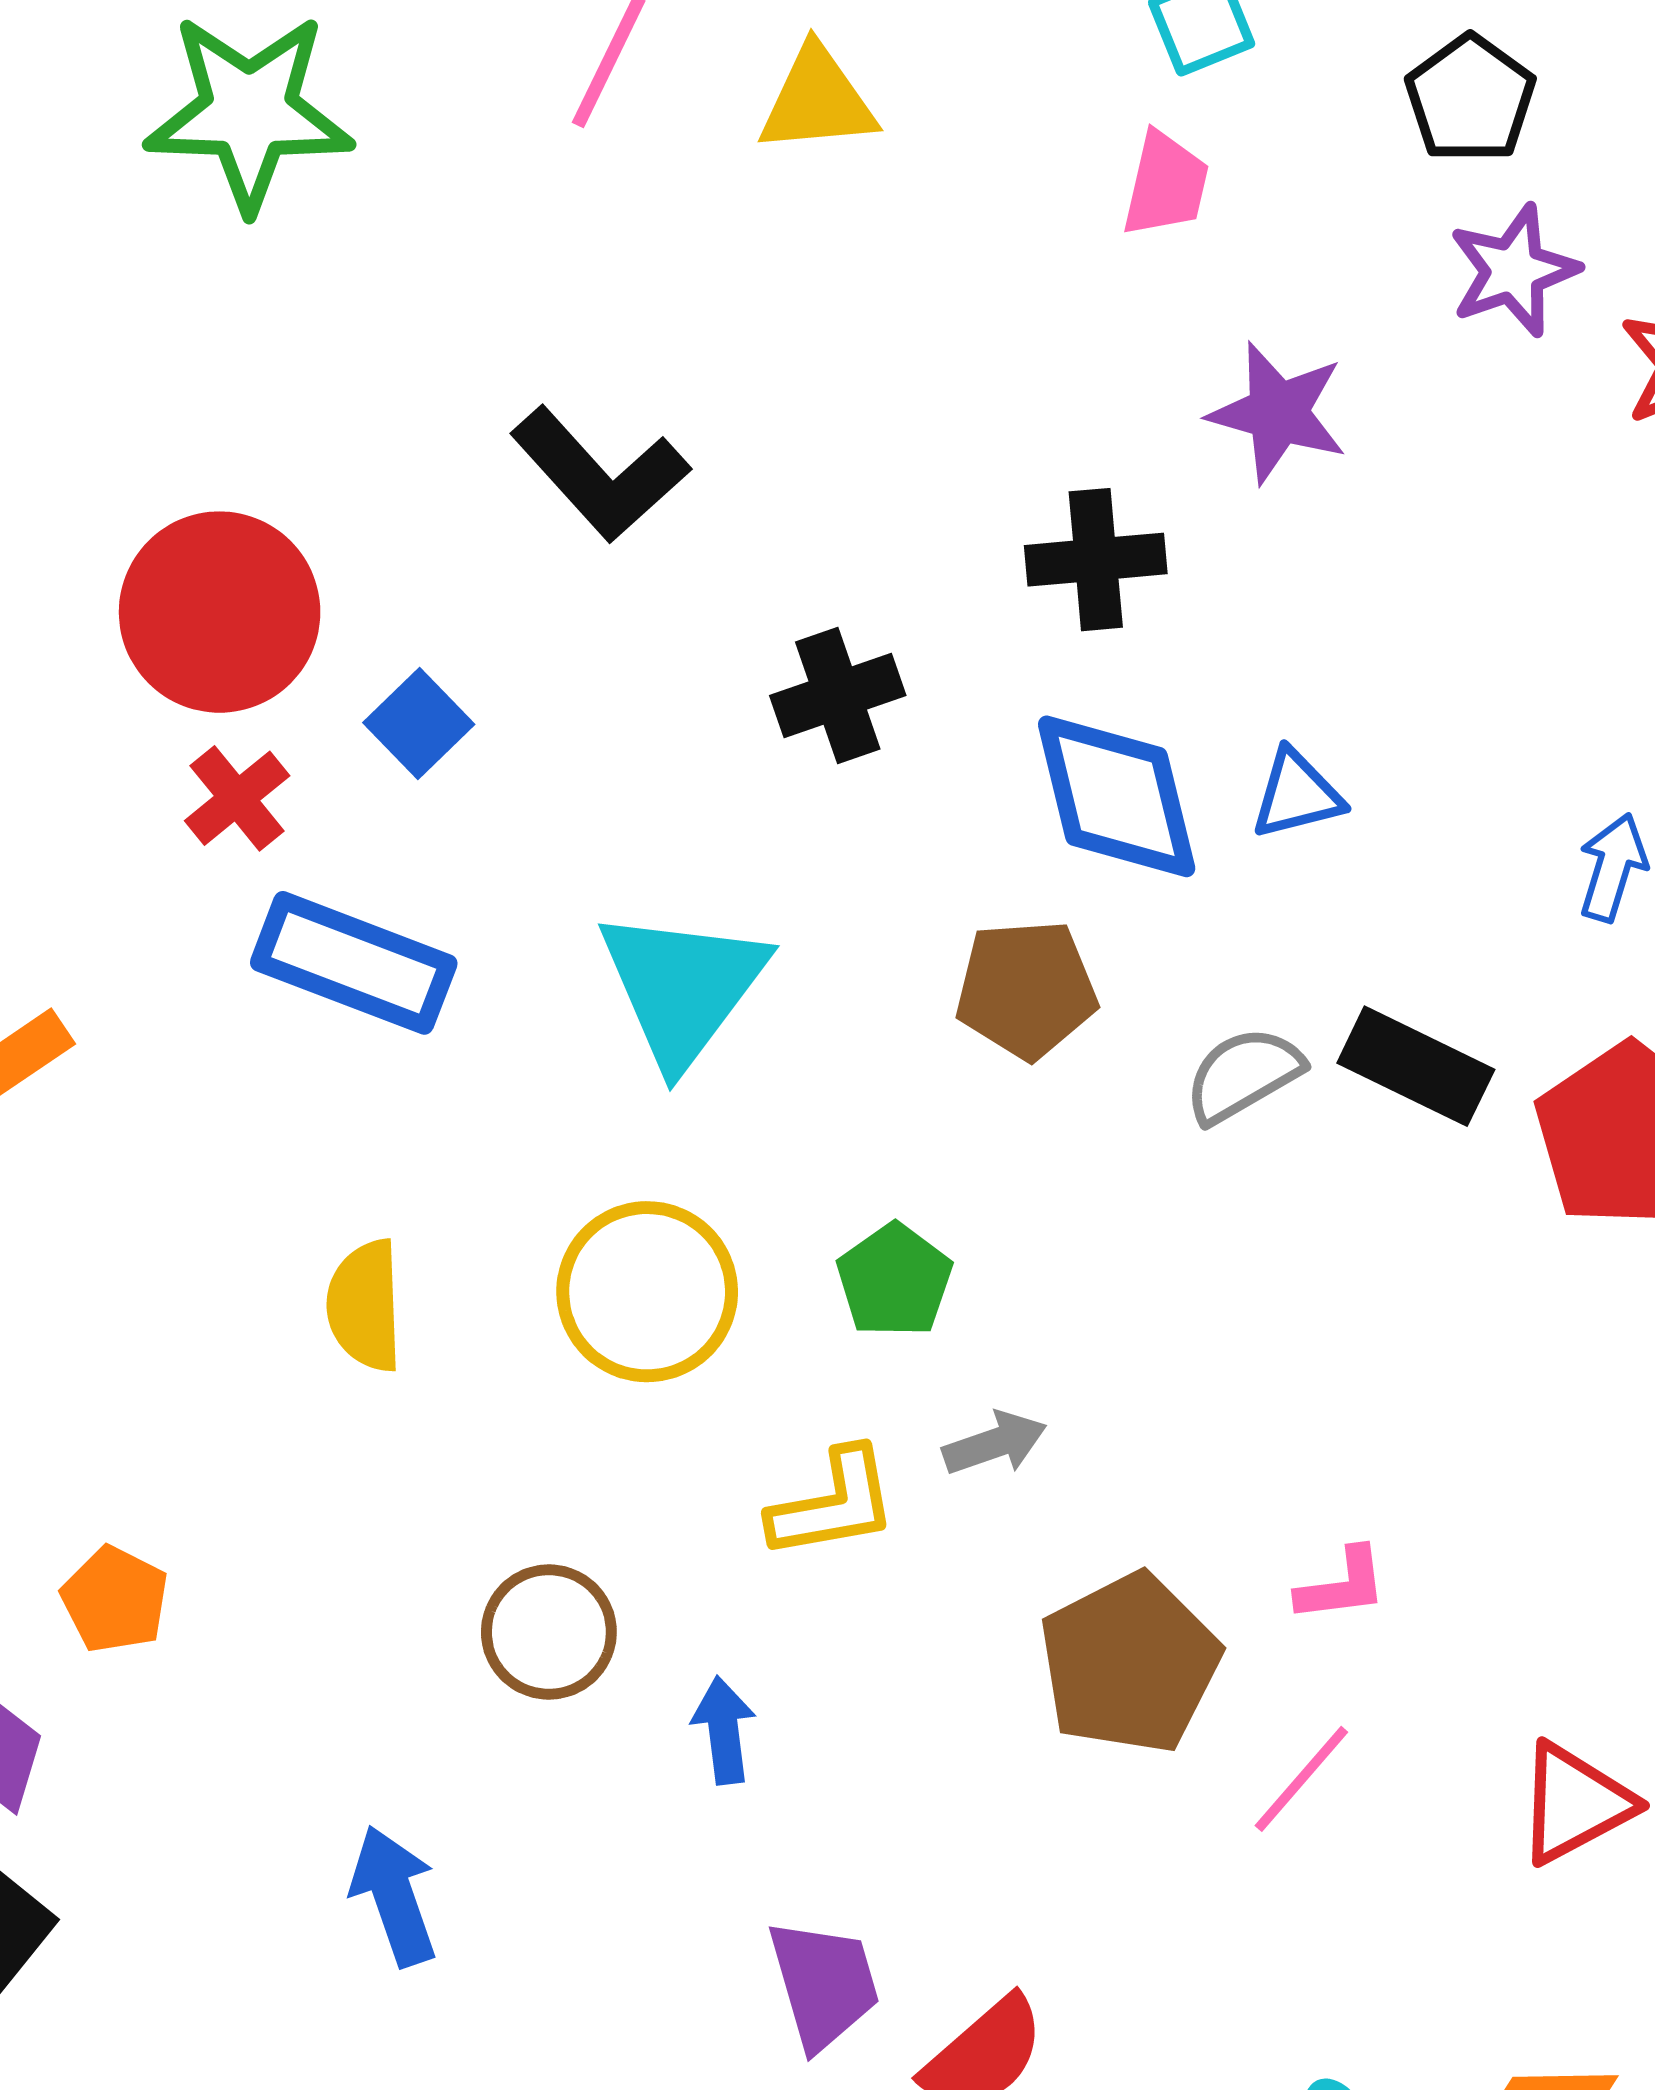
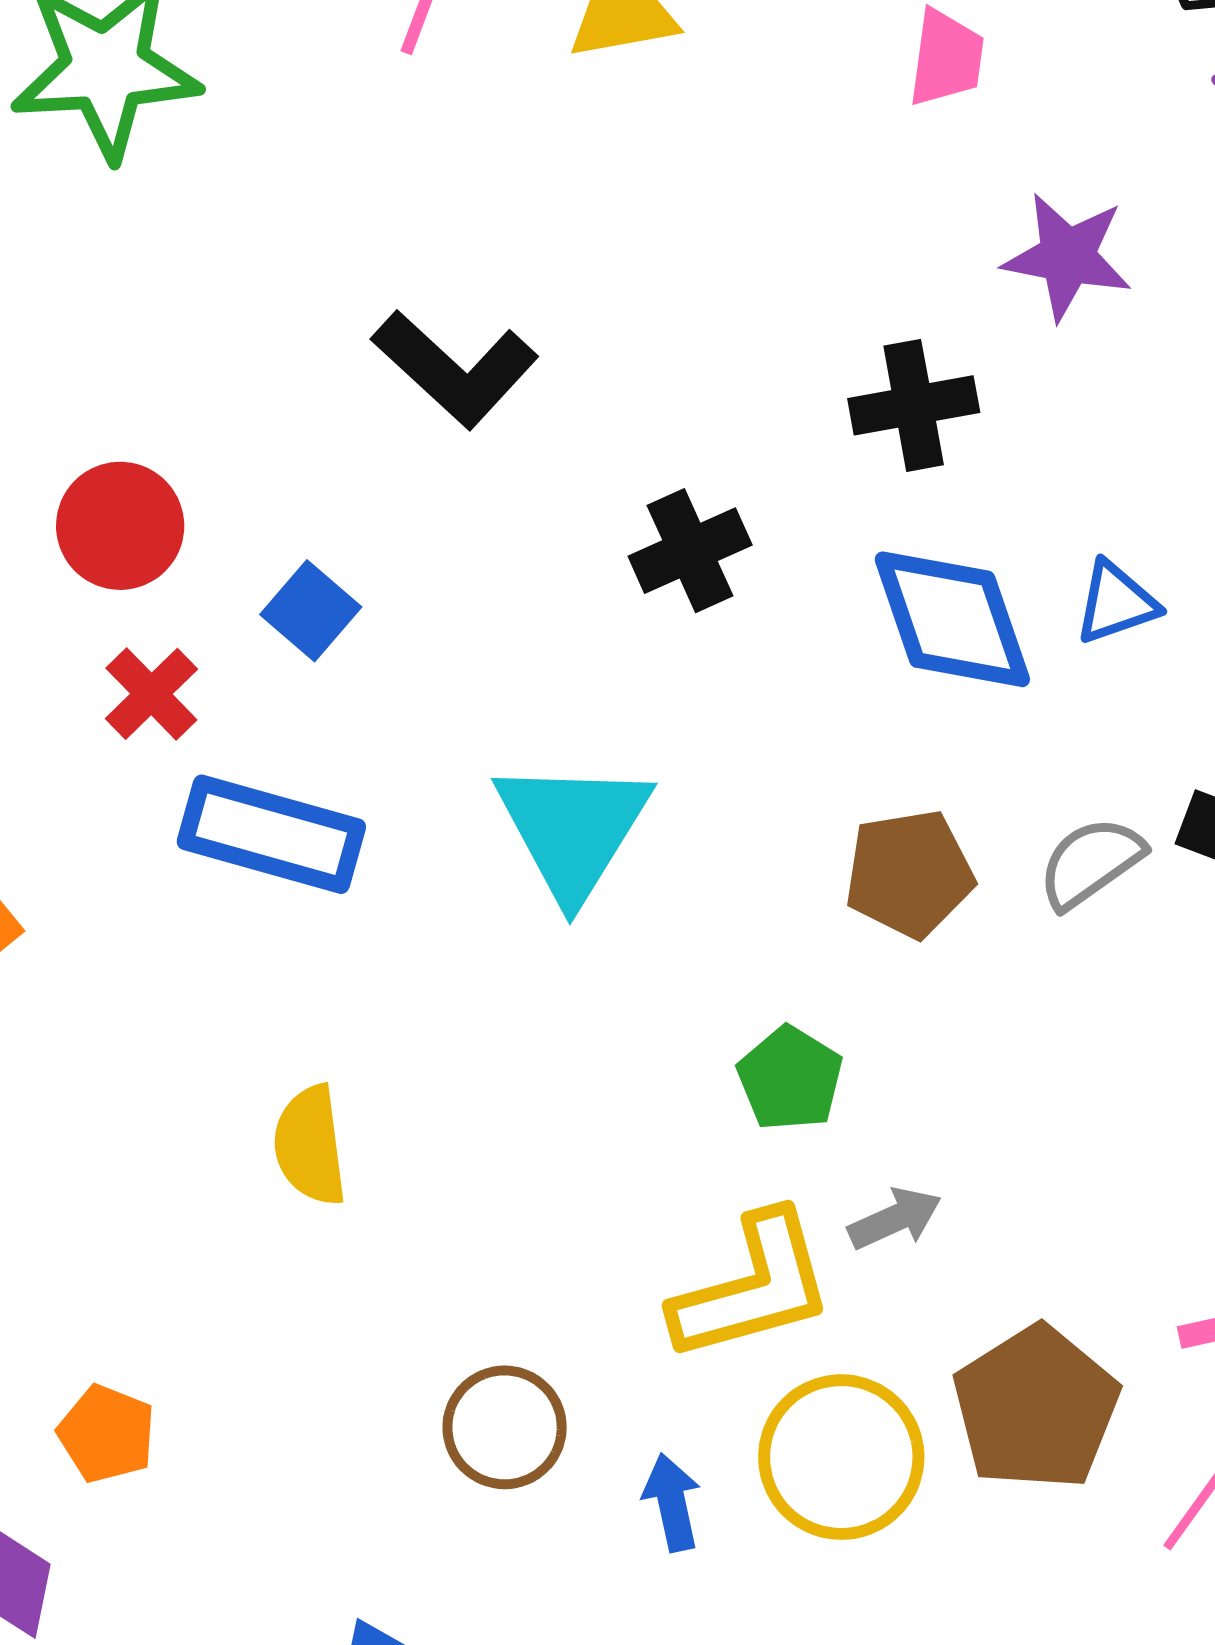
red circle: (220, 612) -> (120, 526), size x0.7
brown pentagon: (1026, 989) -> (909, 874), moved
yellow circle: (647, 1292) -> (841, 1457), moved
yellow L-shape: (833, 1504) -> (753, 1287), size x1.4

